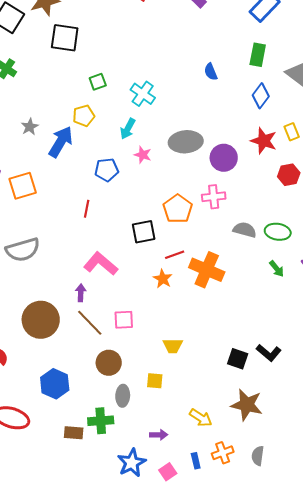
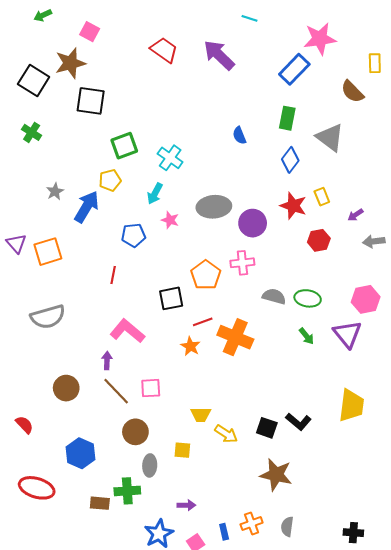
green square: (98, 82) -> (124, 146), size x1.5
brown circle: (41, 320) -> (66, 388), size x0.7
yellow arrow: (201, 418) -> (226, 434), moved

